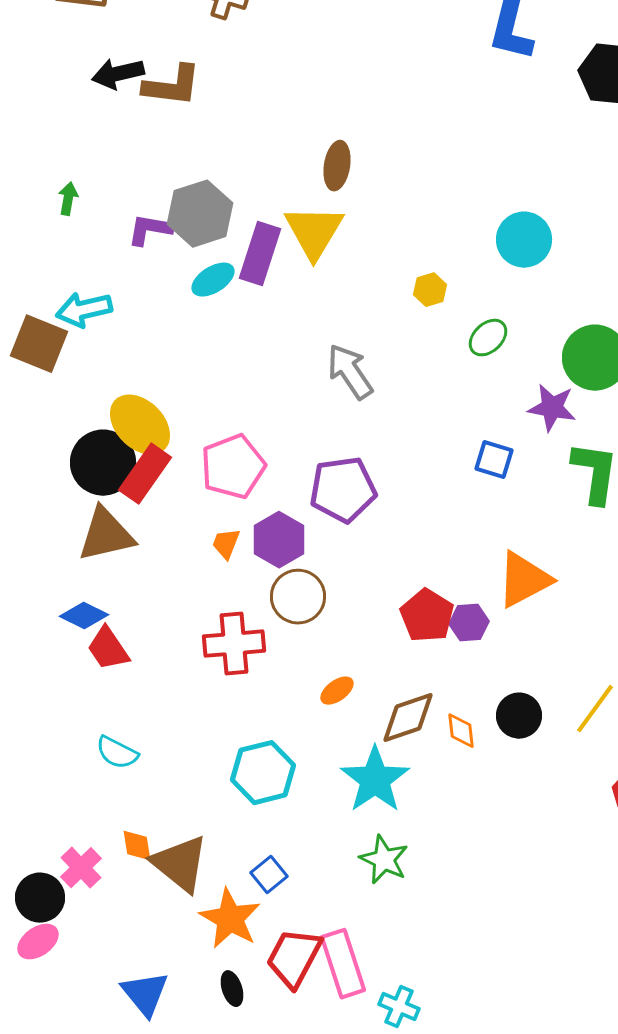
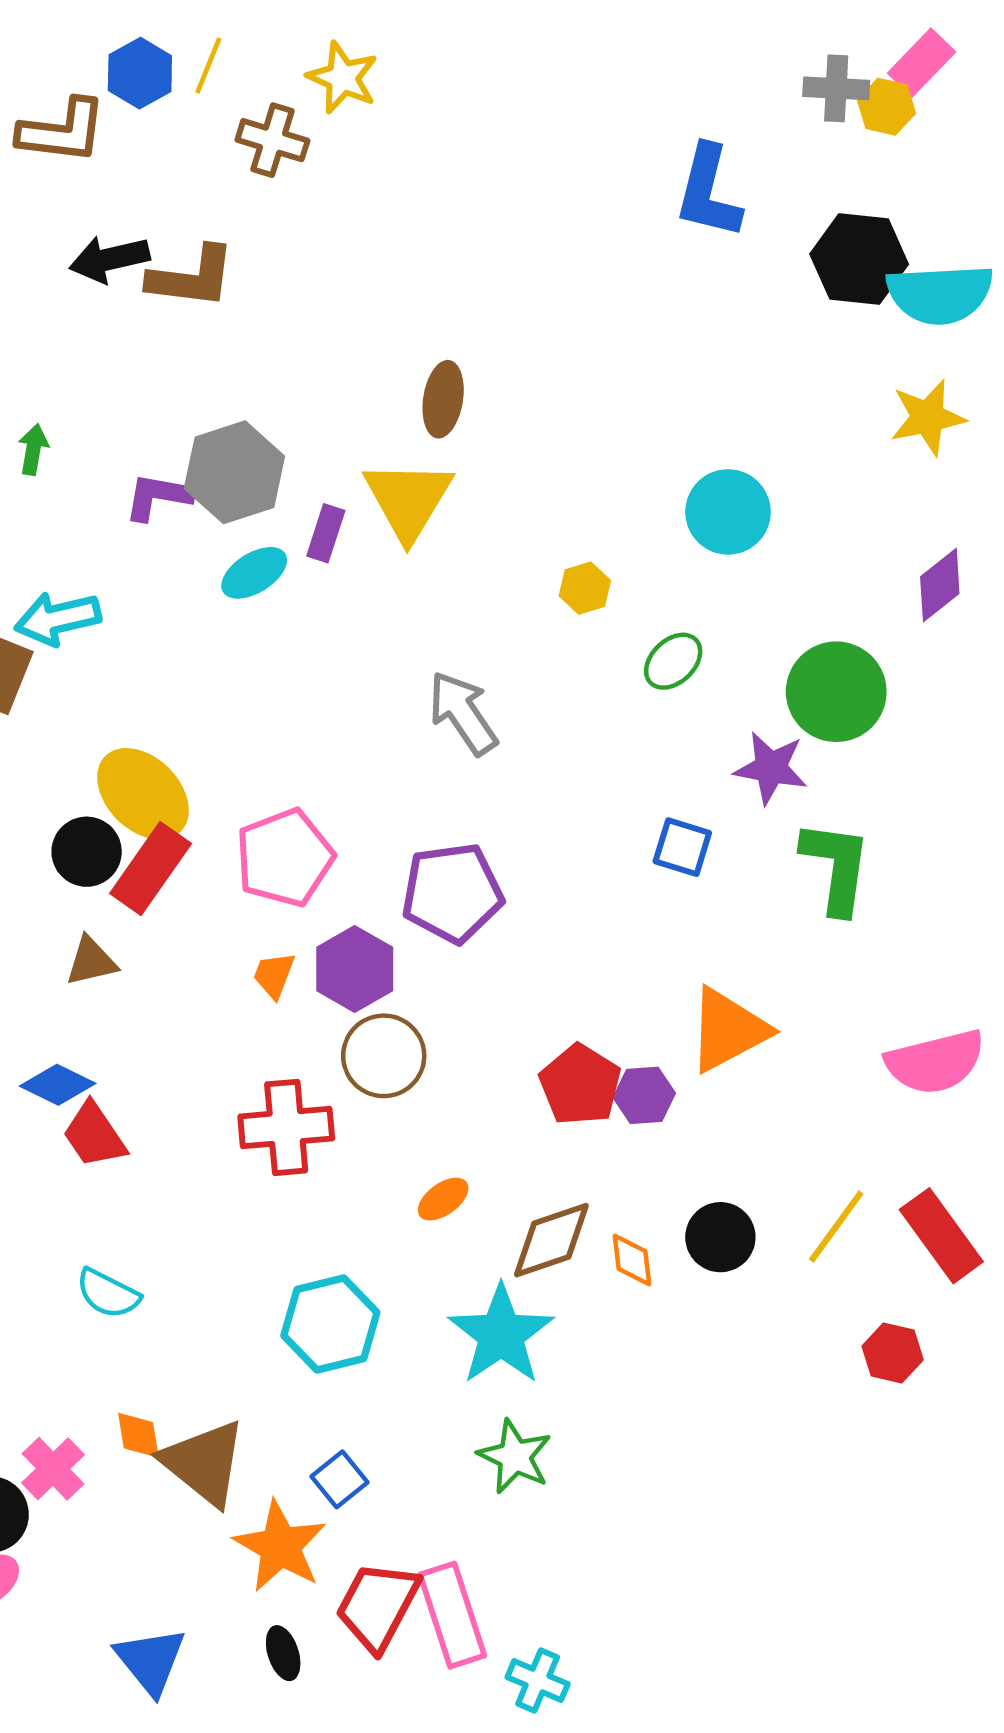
purple rectangle: (260, 254) -> (326, 533), size x0.6
black circle: (103, 463) -> (87, 852), size x0.7
brown triangle: (106, 535) -> (91, 961), size x0.6

